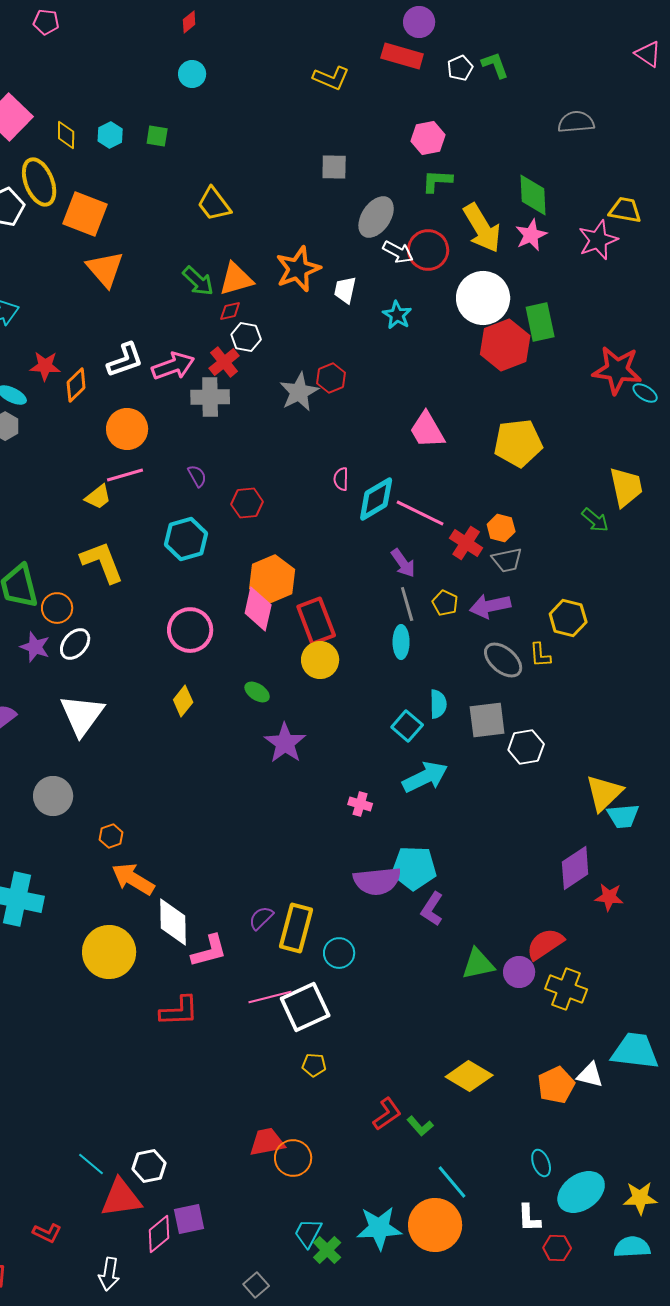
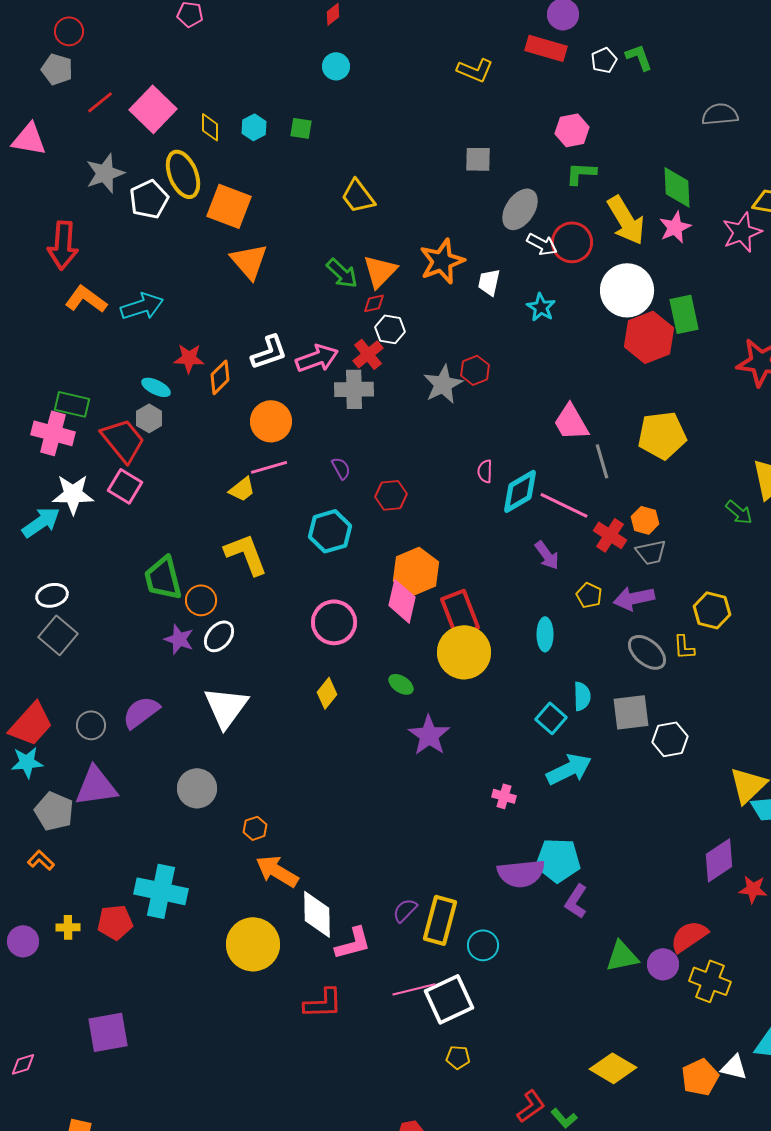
orange triangle: (236, 279) -> (380, 271), turned -30
gray line: (407, 604) -> (602, 461), moved
yellow circle: (320, 660) -> (464, 652), size x1.4

